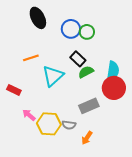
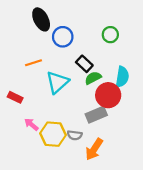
blue circle: (71, 29) -> (63, 37), moved
green circle: (87, 32) -> (110, 35), moved
red circle: (114, 88) -> (108, 95), moved
orange arrow: (87, 138) -> (94, 149), size x1.5

